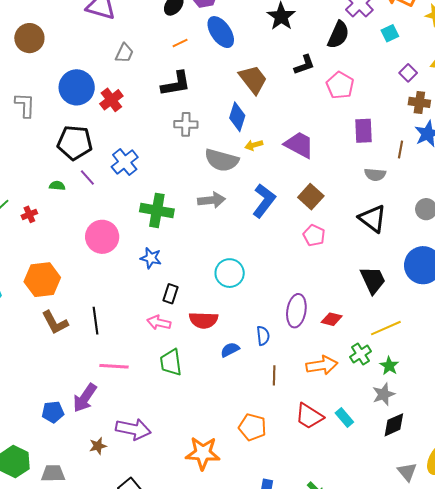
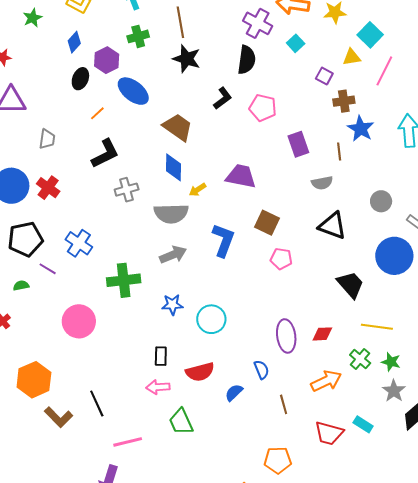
blue star: (151, 258) -> (172, 305), moved
yellow line: (386, 328) -> (377, 327), turned 48

